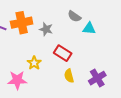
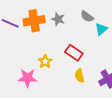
cyan triangle: (89, 28) -> (101, 29), turned -48
gray star: (46, 29) -> (58, 19), moved

